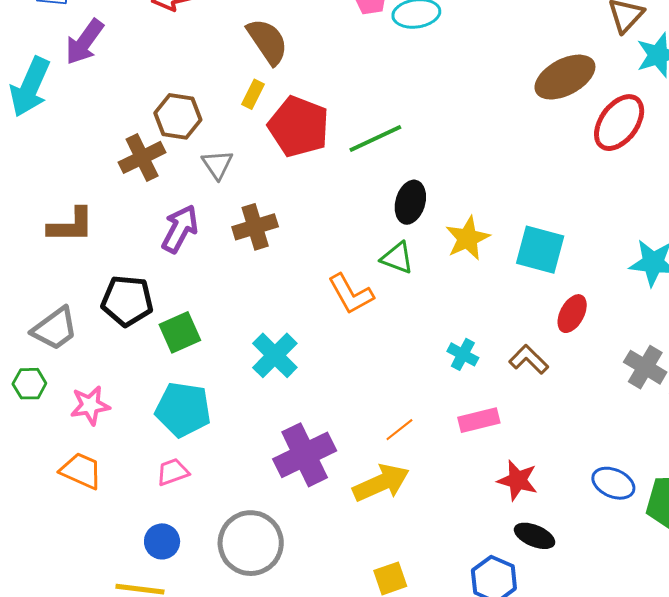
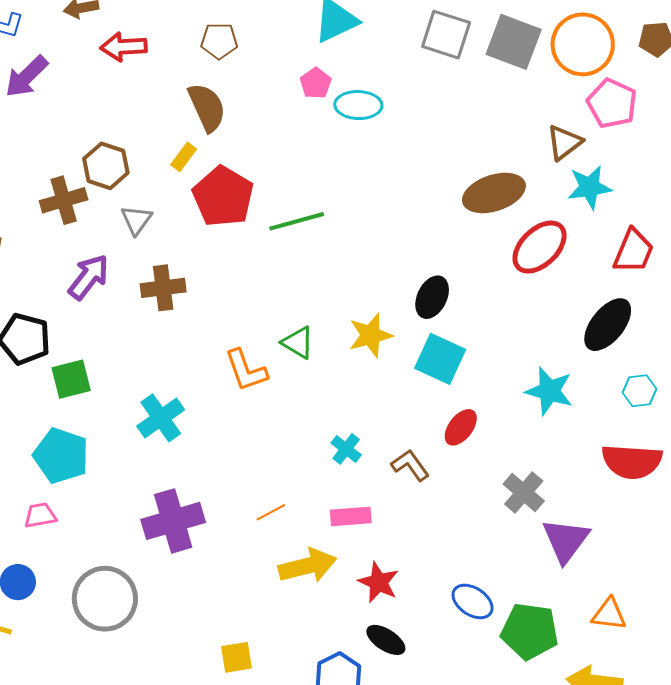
black ellipse: (410, 202) -> (432, 297), moved
yellow arrow: (381, 483) -> (307, 566), moved

